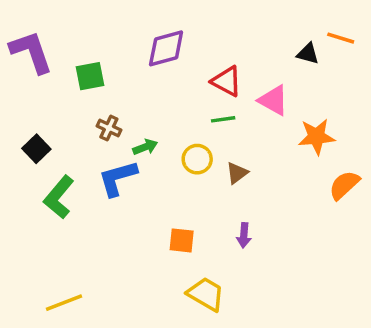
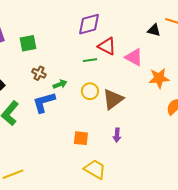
purple diamond: (166, 48) -> (89, 24), moved
green line: (223, 119) -> (90, 60), moved
brown triangle: (237, 173) -> (113, 99), size x1.6

